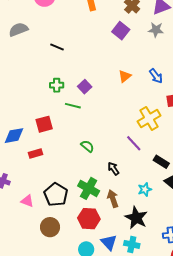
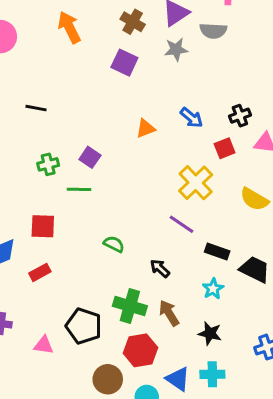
orange triangle: (125, 76) -> (146, 128), turned 32
red square: (44, 124) -> (43, 226), turned 30
black rectangle: (161, 162) -> (217, 252), moved
black star: (136, 218) -> (210, 333), size x0.7
brown circle: (50, 227) -> (108, 379), moved

